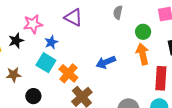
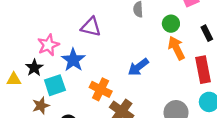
blue star: (51, 42) -> (73, 60), size x1.5
cyan square: (46, 63) -> (55, 85), moved, turned -36

